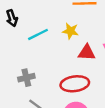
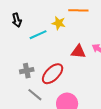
yellow star: (71, 31) -> (59, 23), moved
red ellipse: (75, 84) -> (53, 74), moved, turned -40

